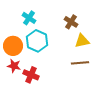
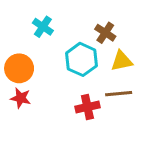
cyan hexagon: (37, 41) -> (82, 59), moved
red cross: (31, 75) -> (87, 107), moved, turned -35

